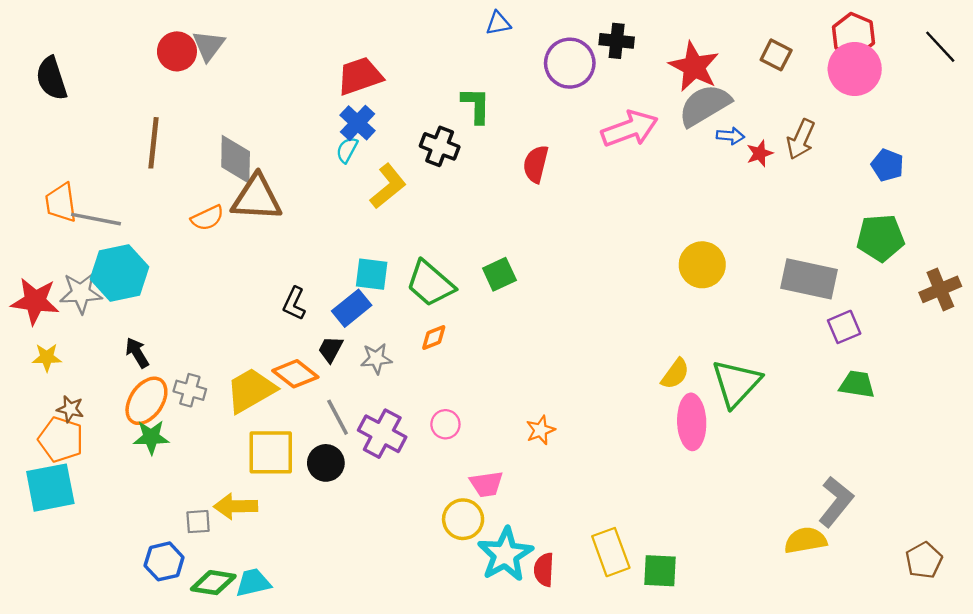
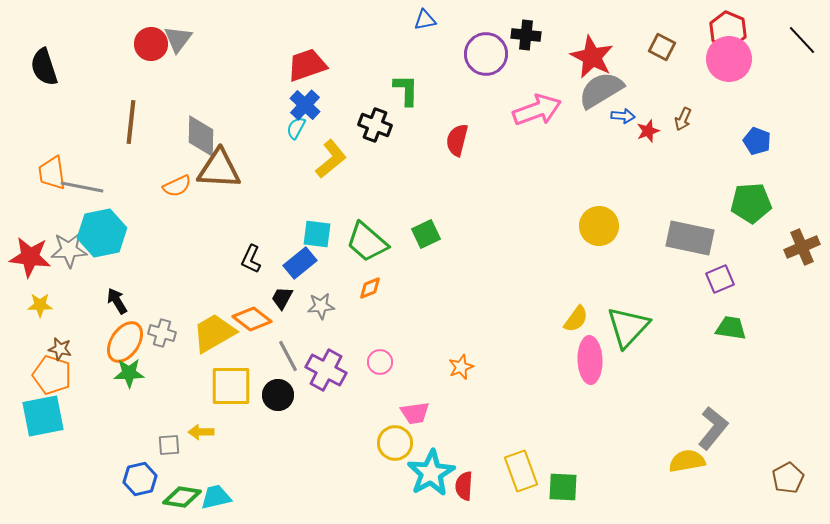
brown arrow: (801, 139) -> (683, 119), size x0.7
yellow arrow: (236, 506) -> (201, 432), size x0.7

